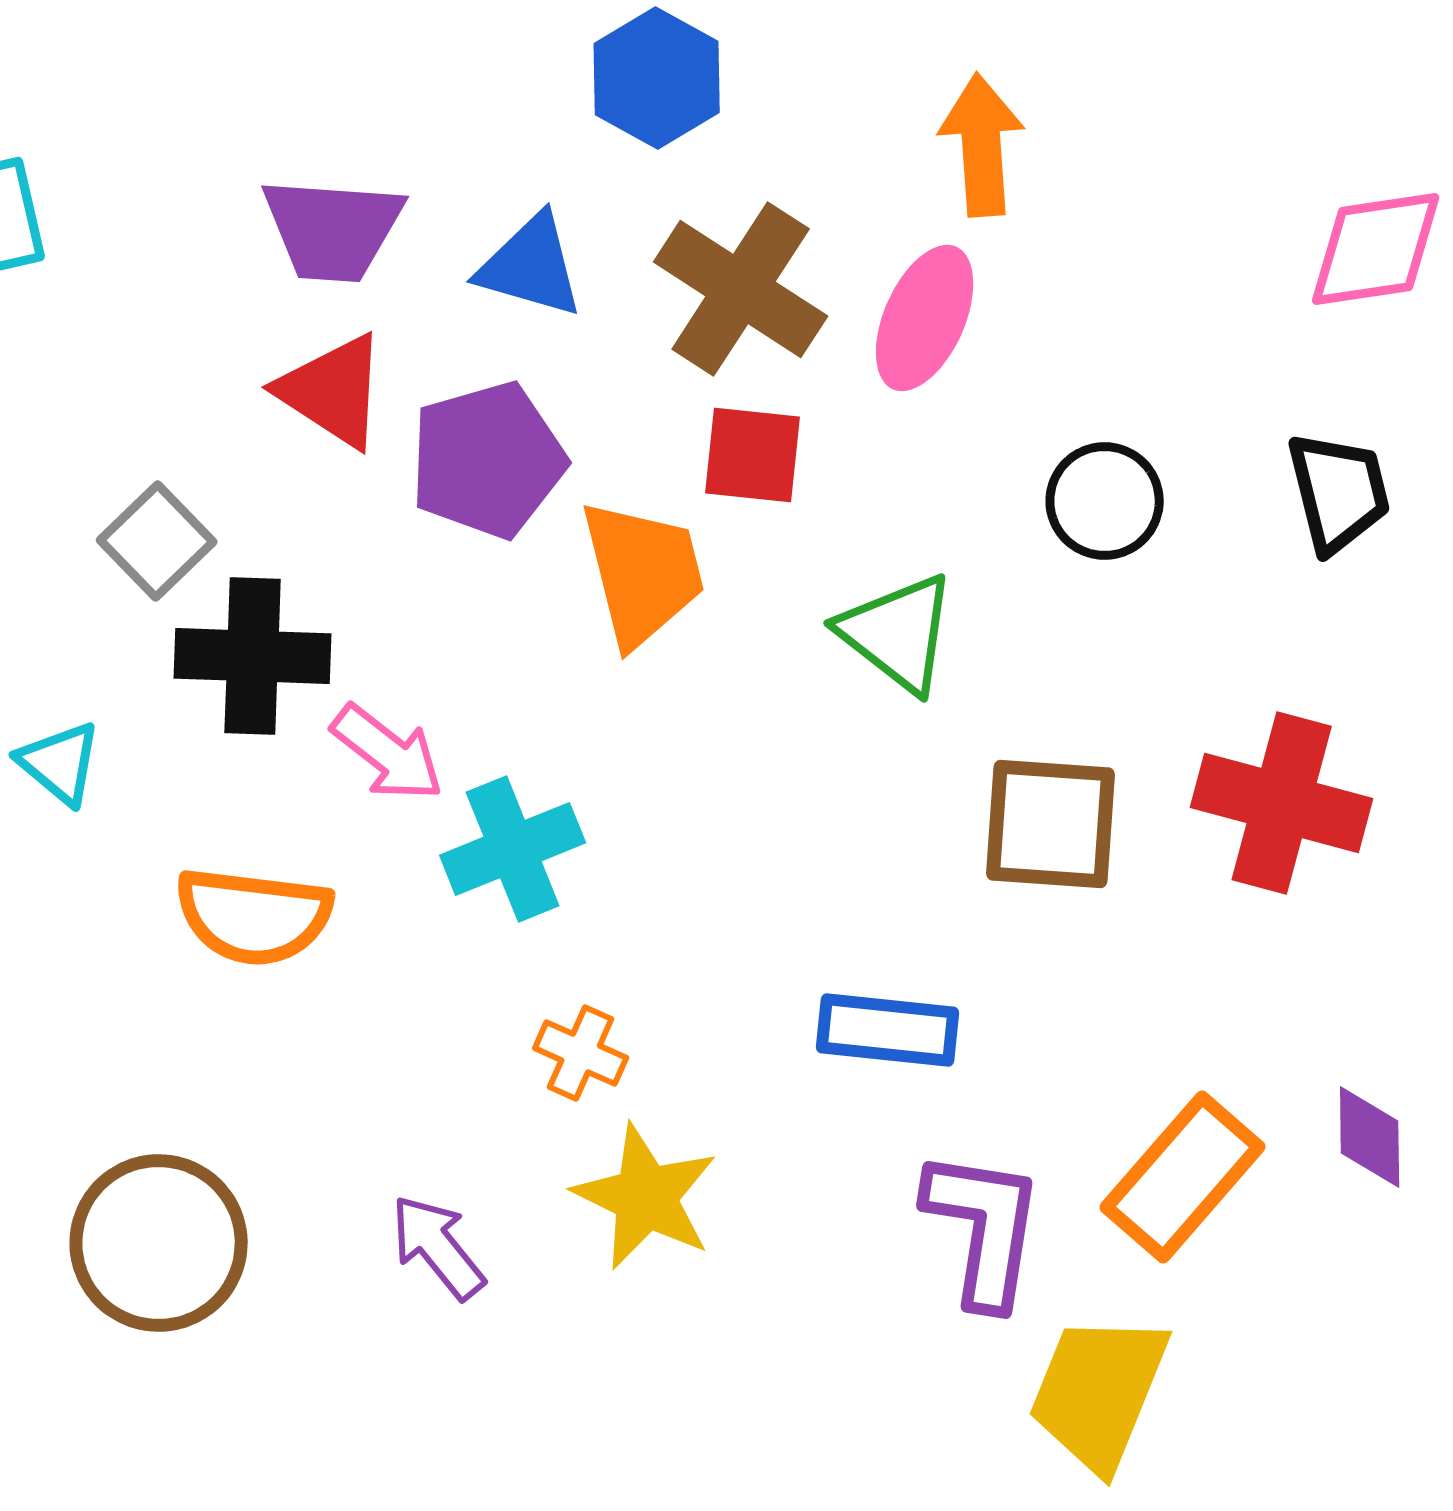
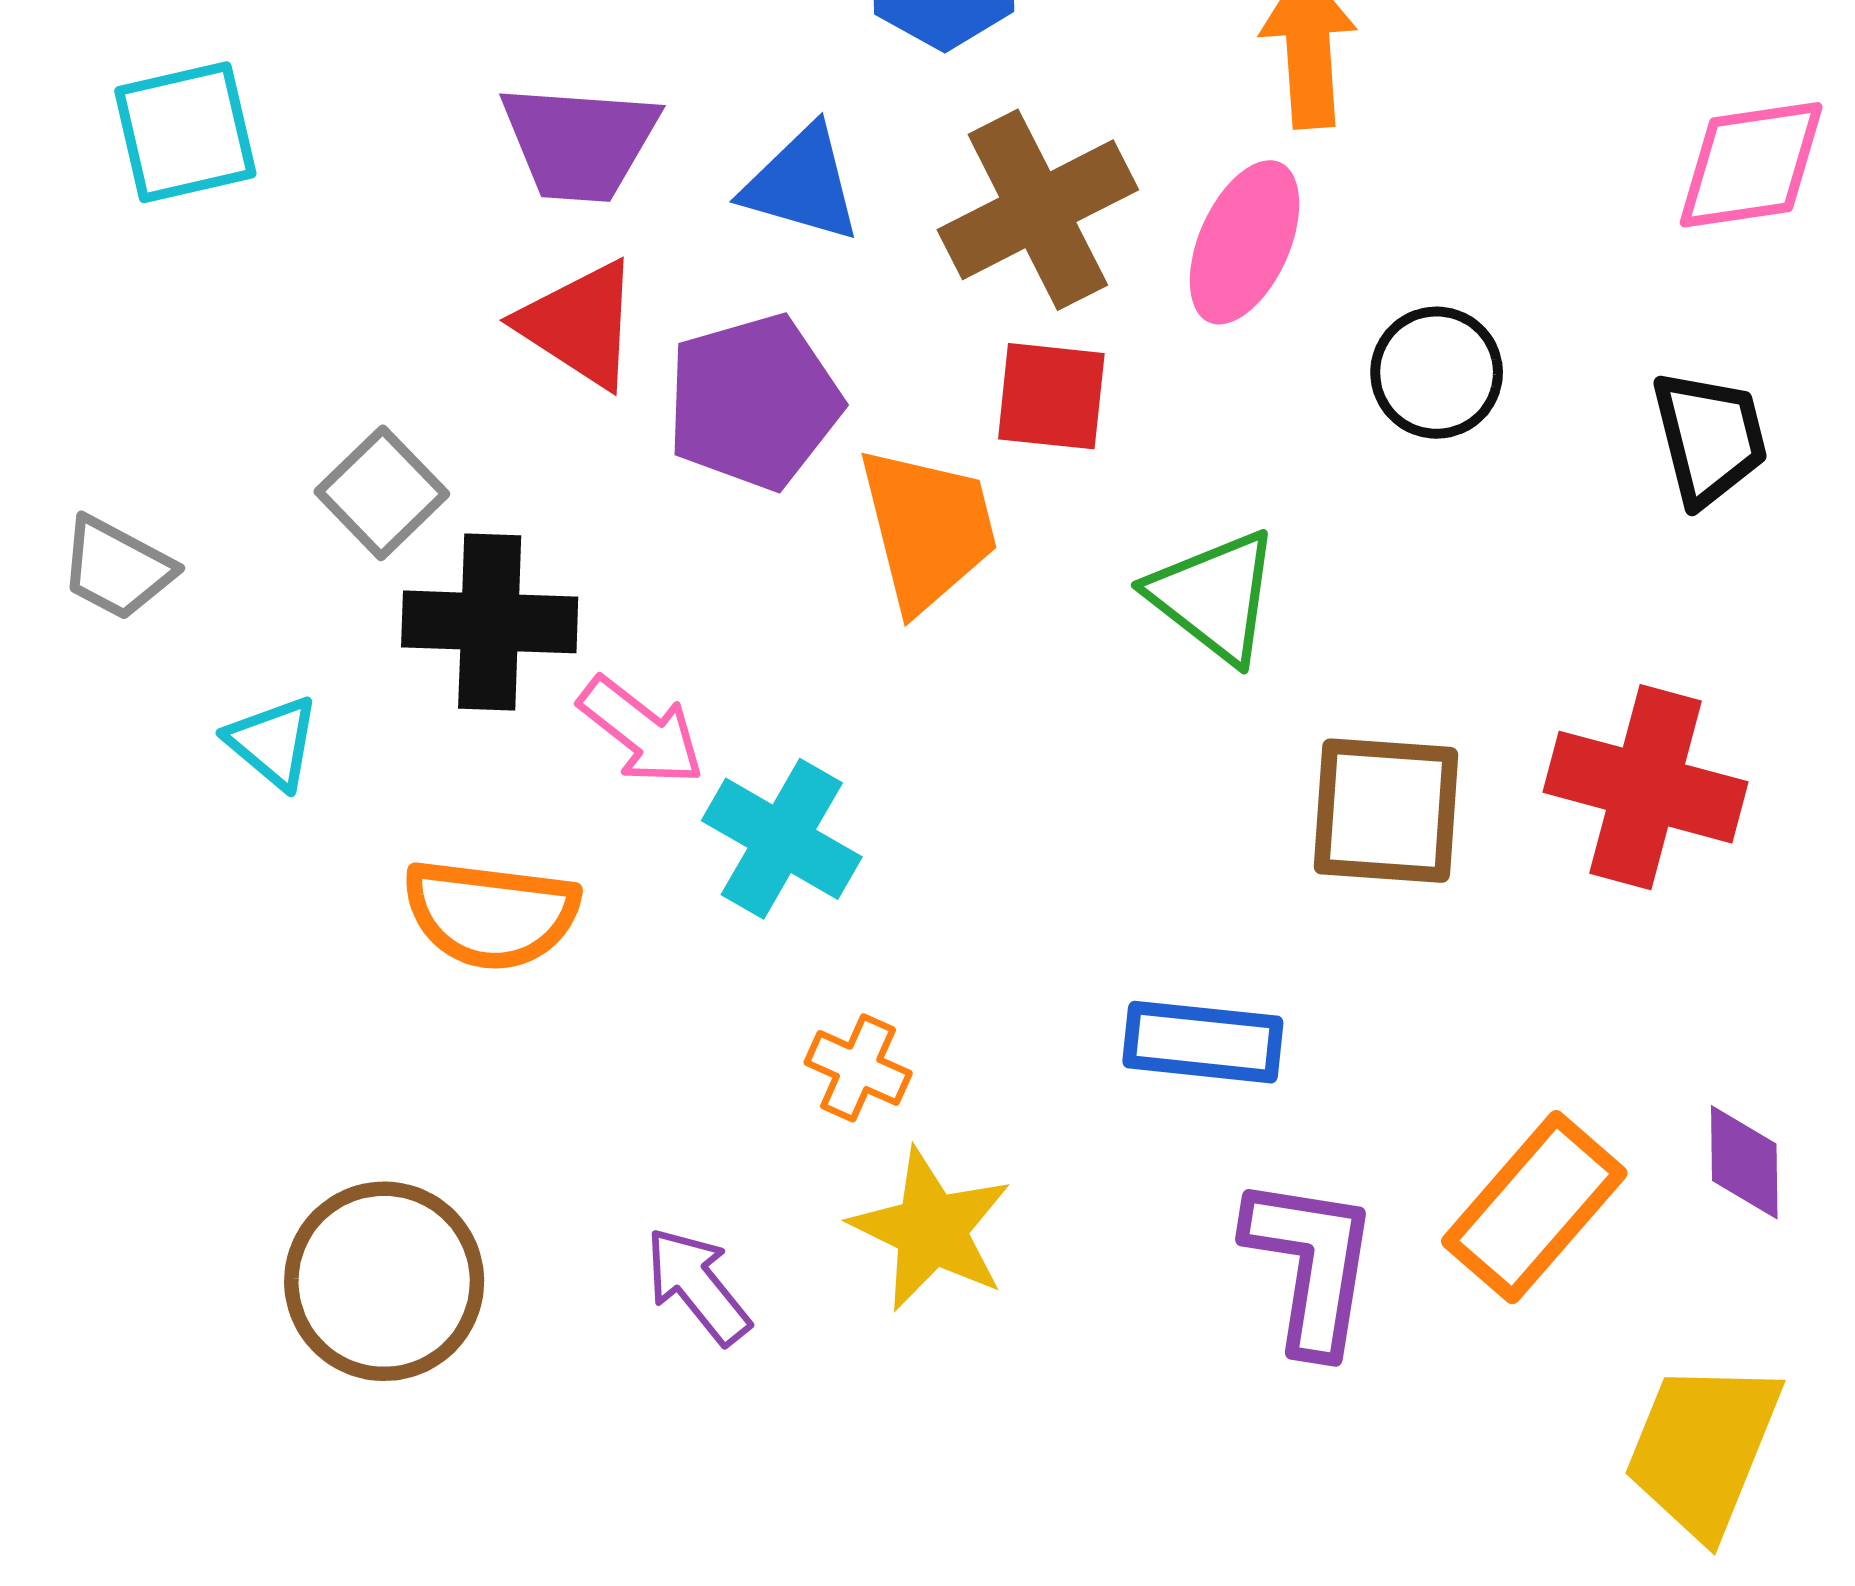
brown cross: (741, 289) -> (1038, 210), turned 30
black circle: (1105, 501) -> (1437, 373), moved
cyan cross: (513, 849) -> (782, 839), turned -38
yellow trapezoid: (1099, 1392) -> (1703, 1449), moved

